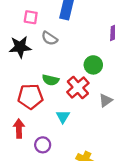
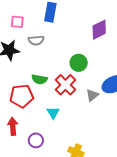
gray semicircle: (49, 38) -> (36, 40), turned -35

